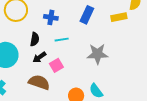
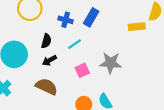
blue rectangle: (87, 15) -> (91, 17), moved
cyan line: (62, 40) -> (75, 44), turned -32
pink square: (56, 65) -> (82, 70), moved

